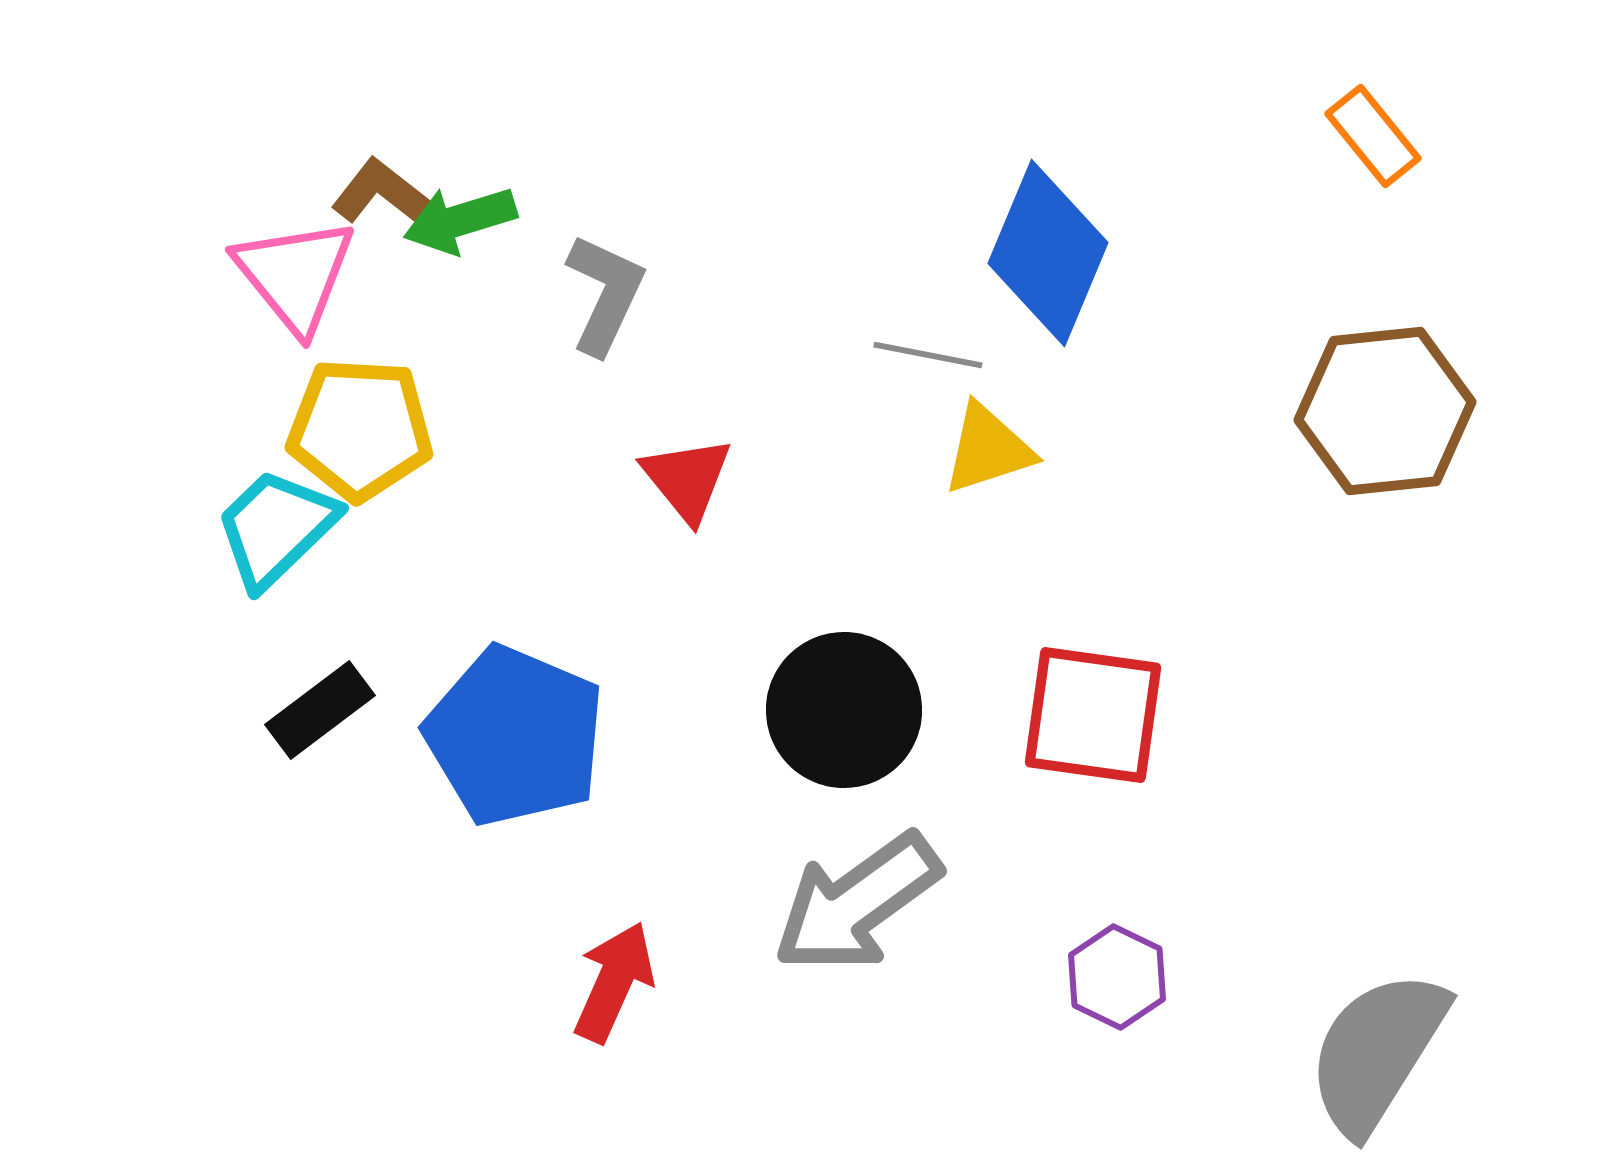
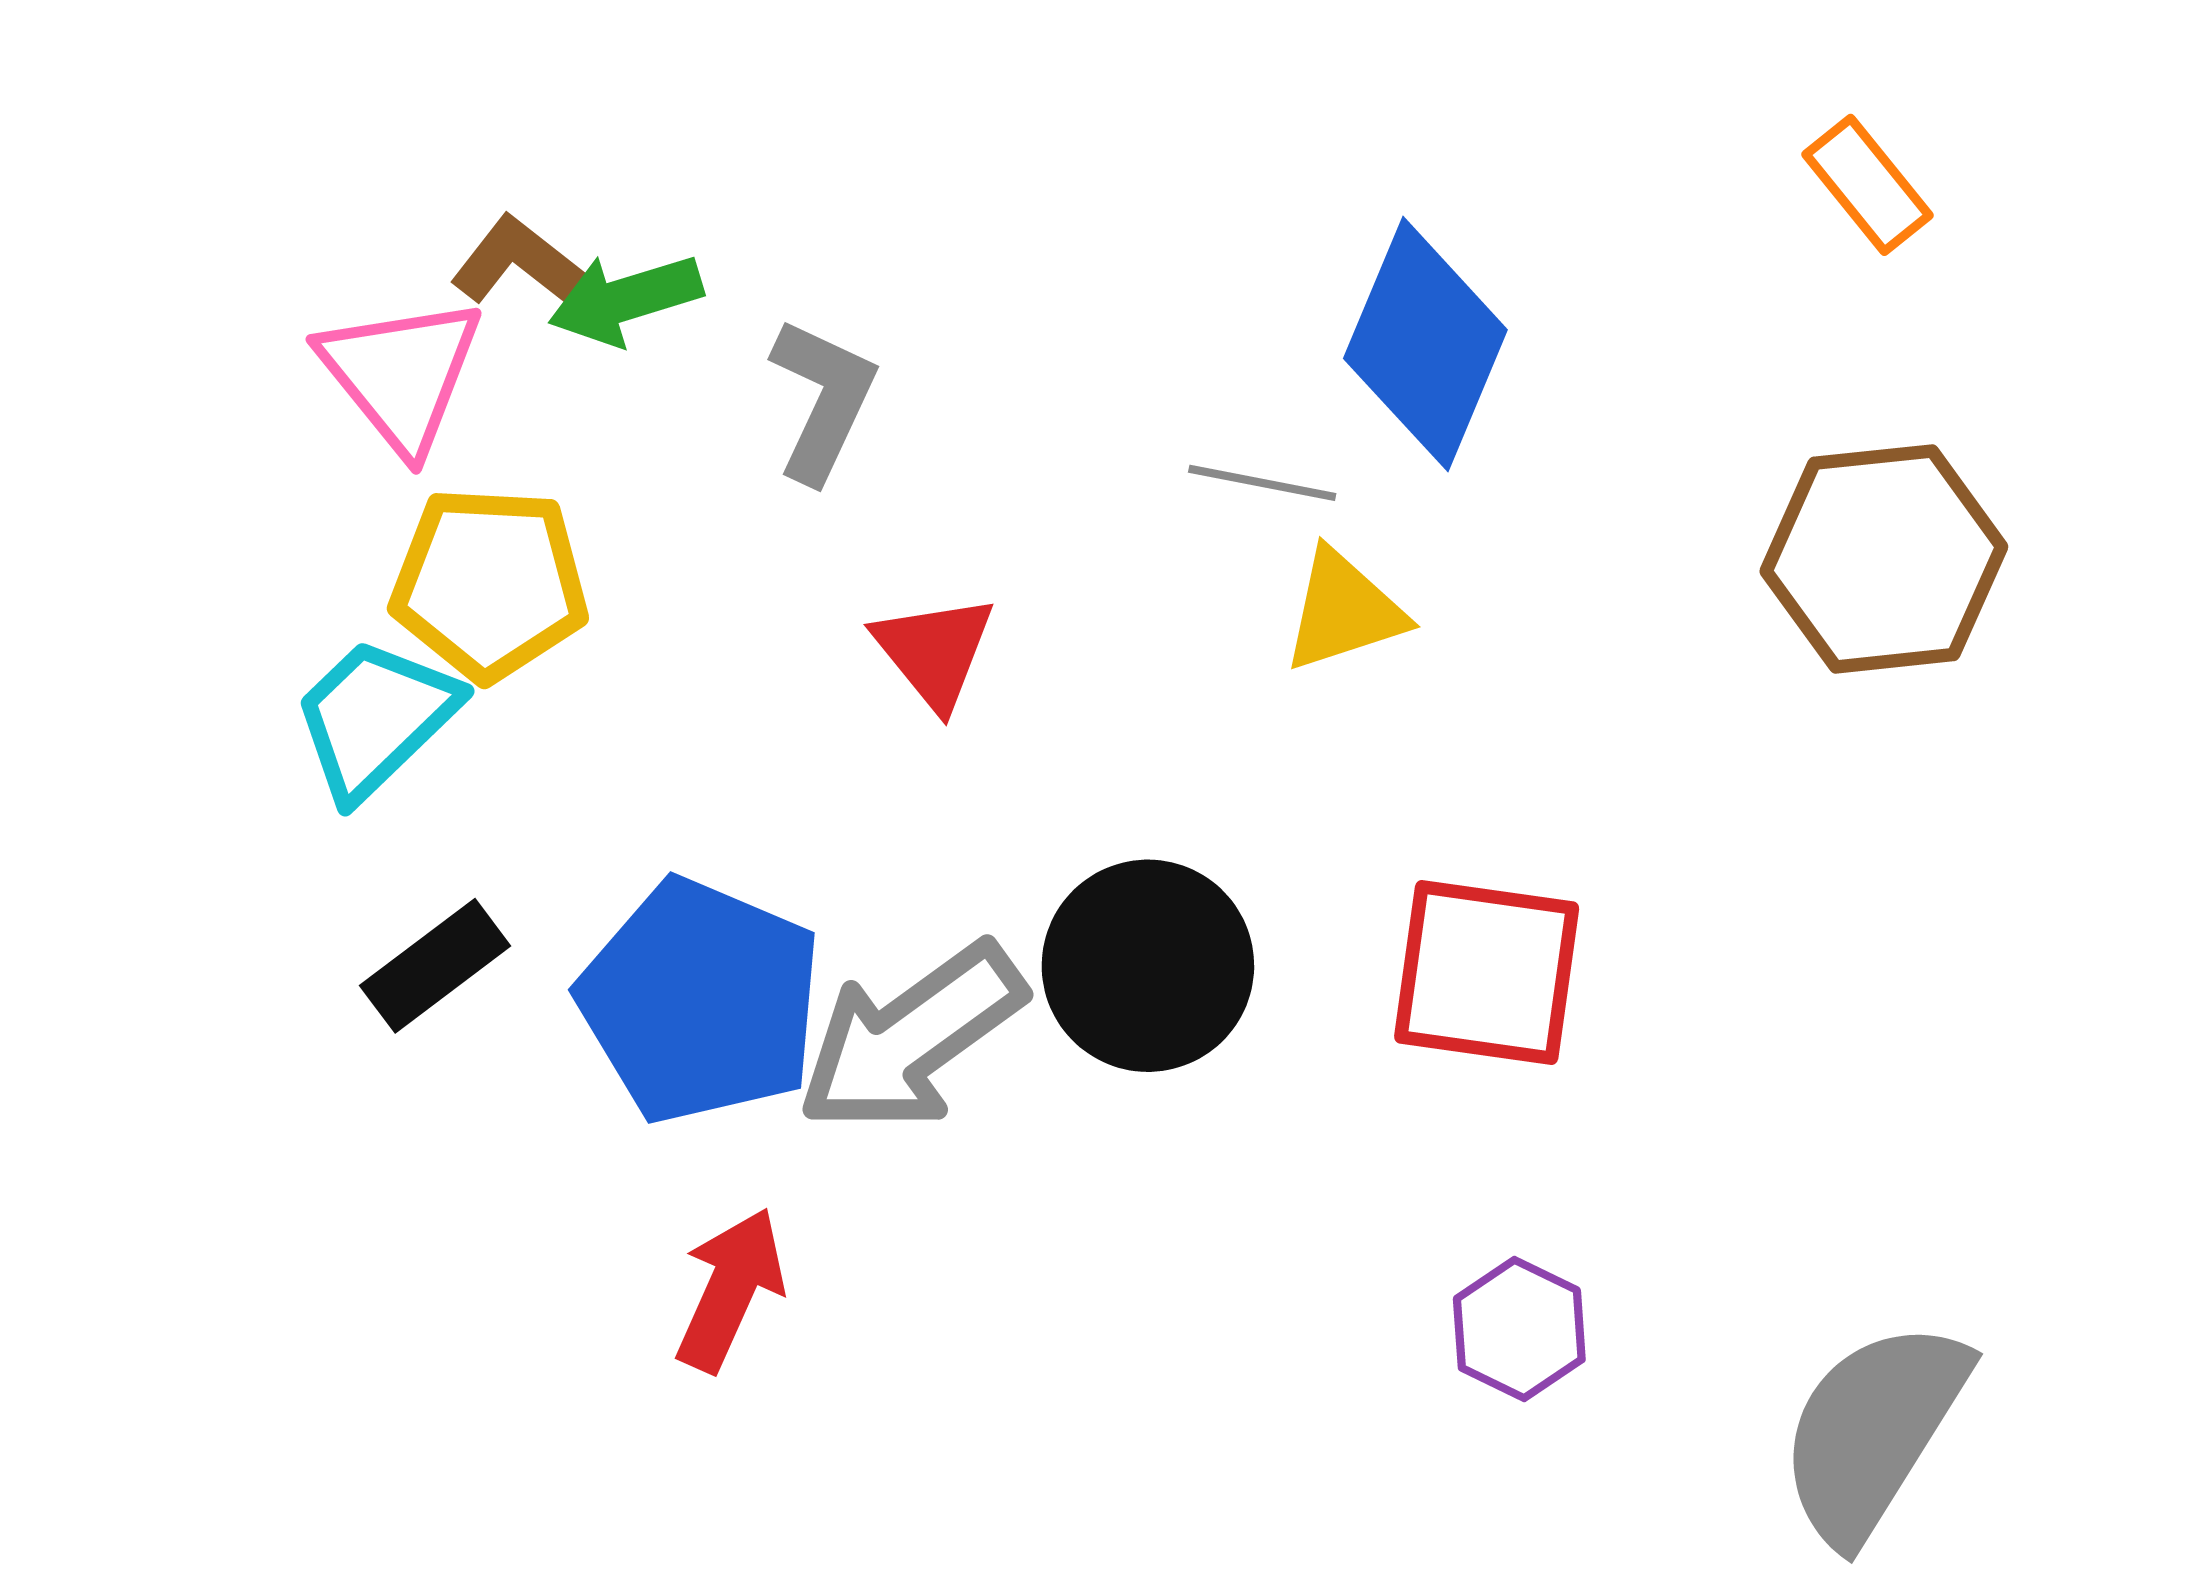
gray arrow: (857, 903) -> (911, 1038), moved
red arrow: (614, 982) -> (730, 1290), moved

